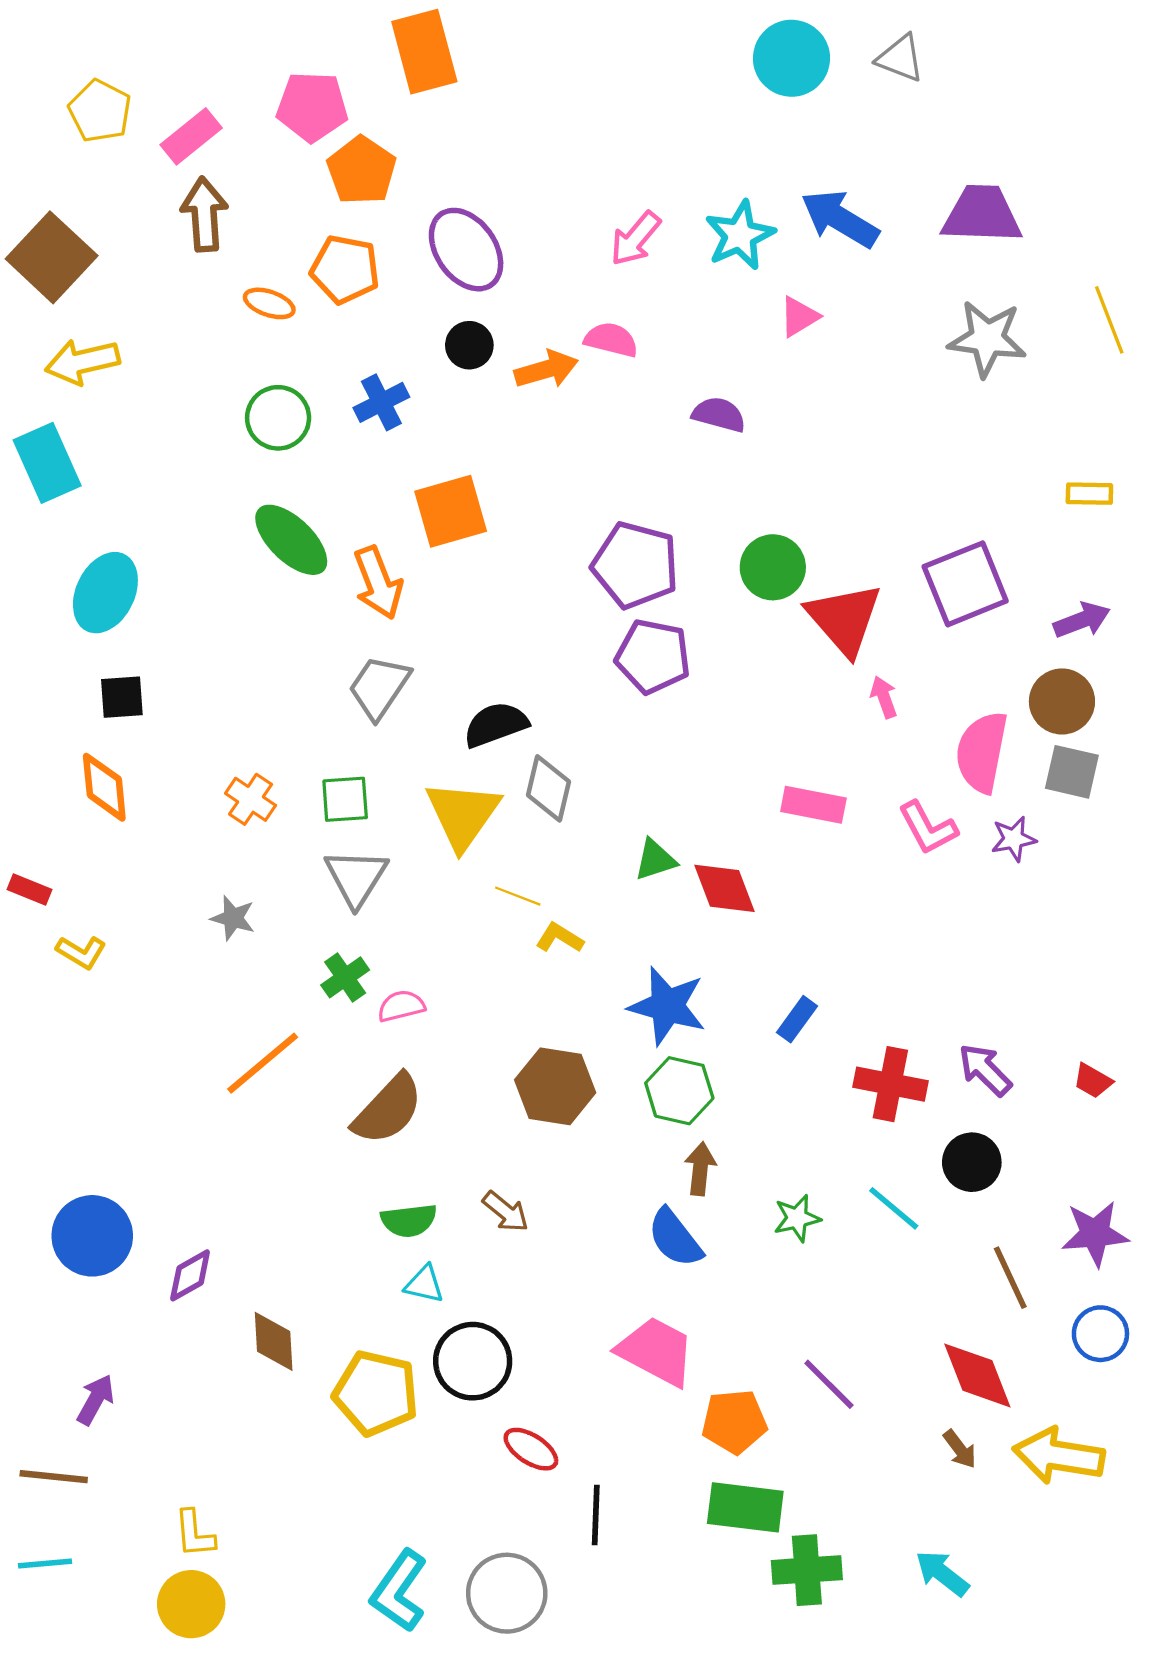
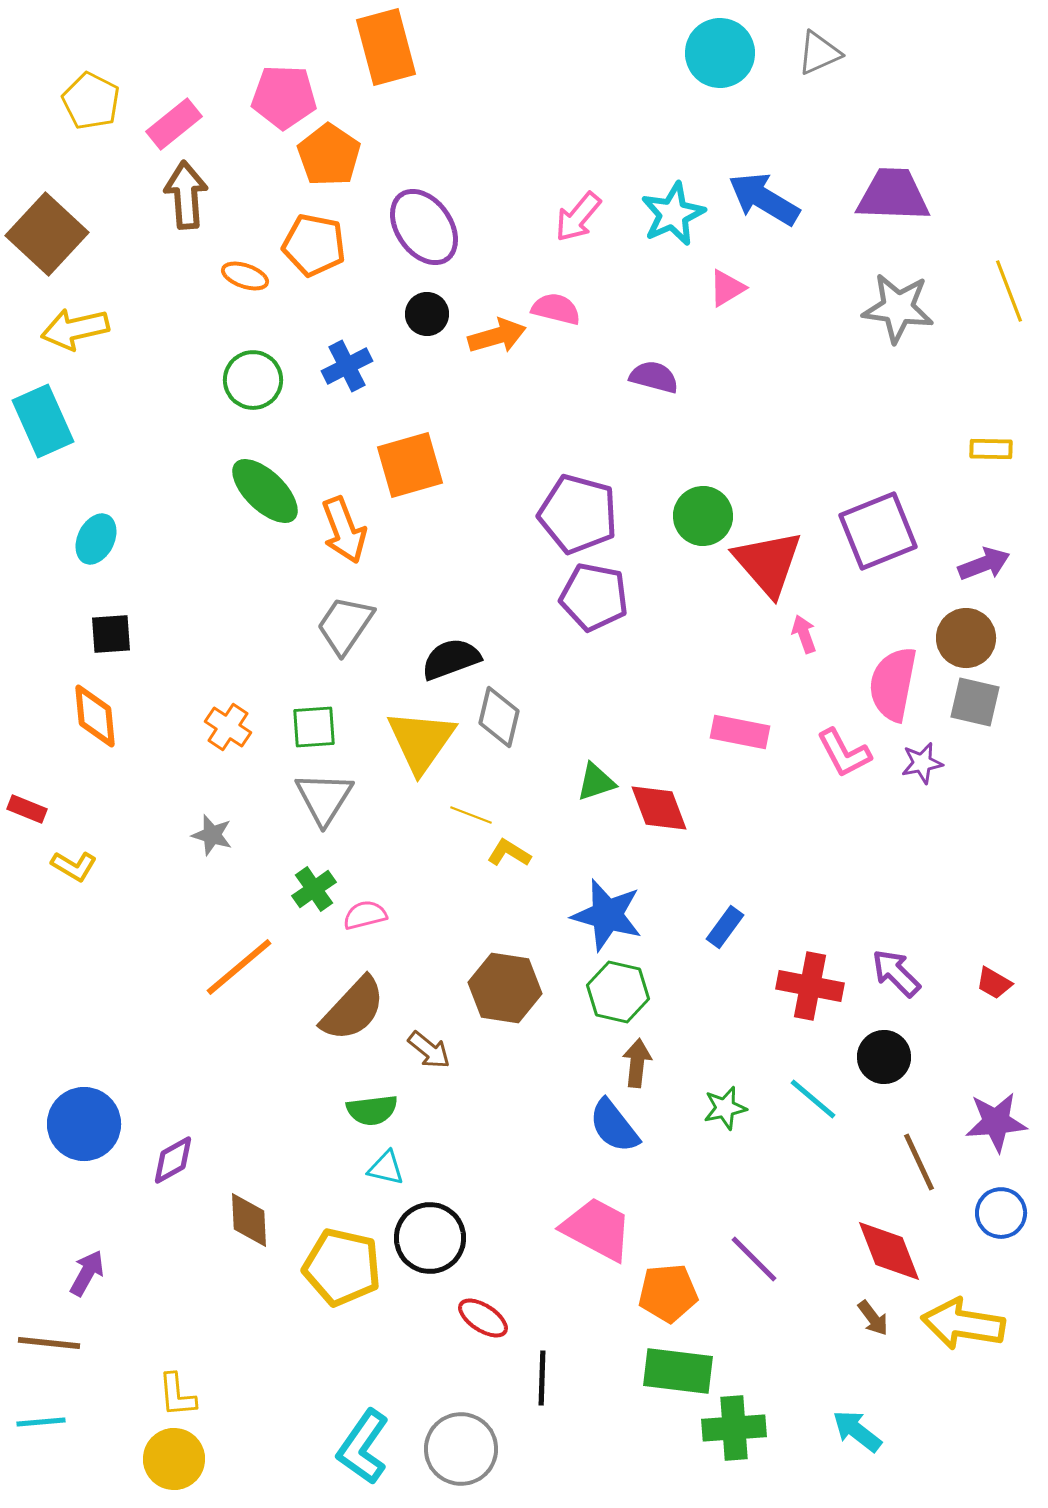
gray triangle: (900, 58) -> (819, 53), turned -45
cyan ellipse: (105, 593) -> (96, 539), size x0.7
brown arrow: (506, 1212) -> (429, 1050), moved

